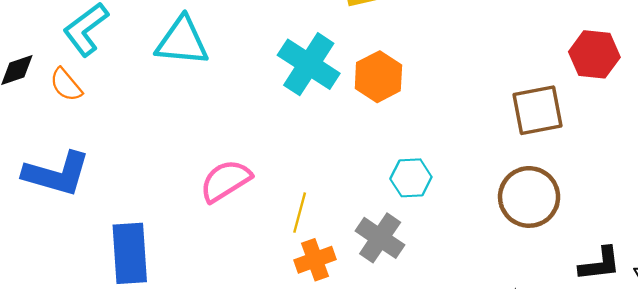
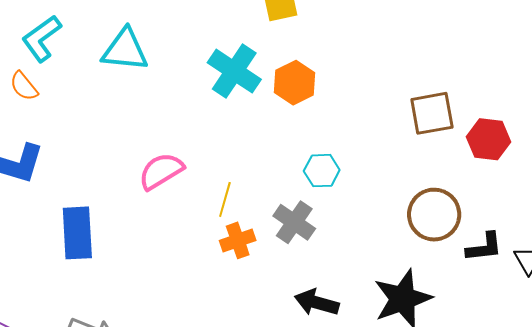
red hexagon: (594, 54) -> (489, 139), moved
brown circle: (529, 197) -> (434, 215), moved

